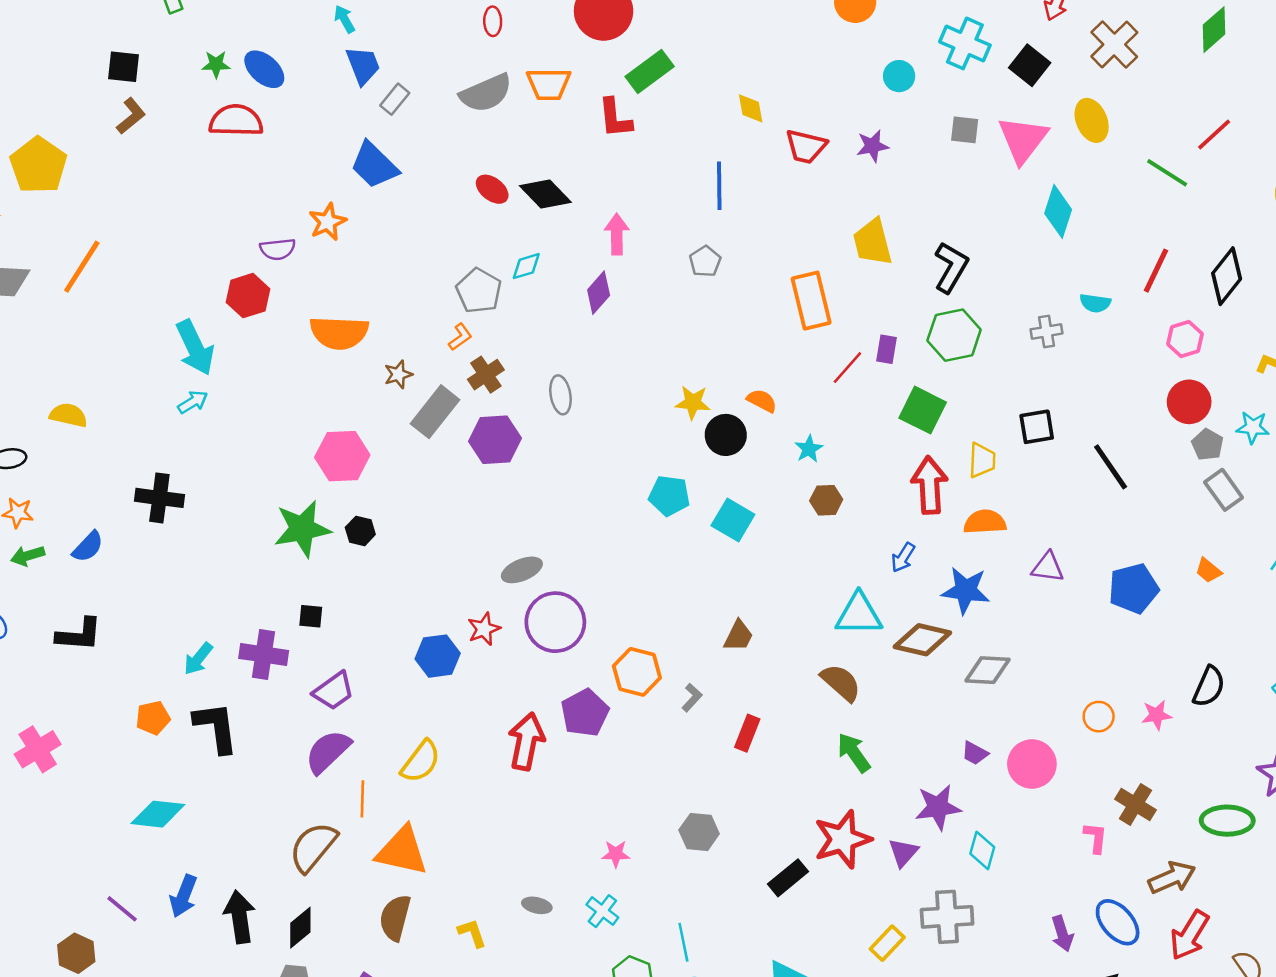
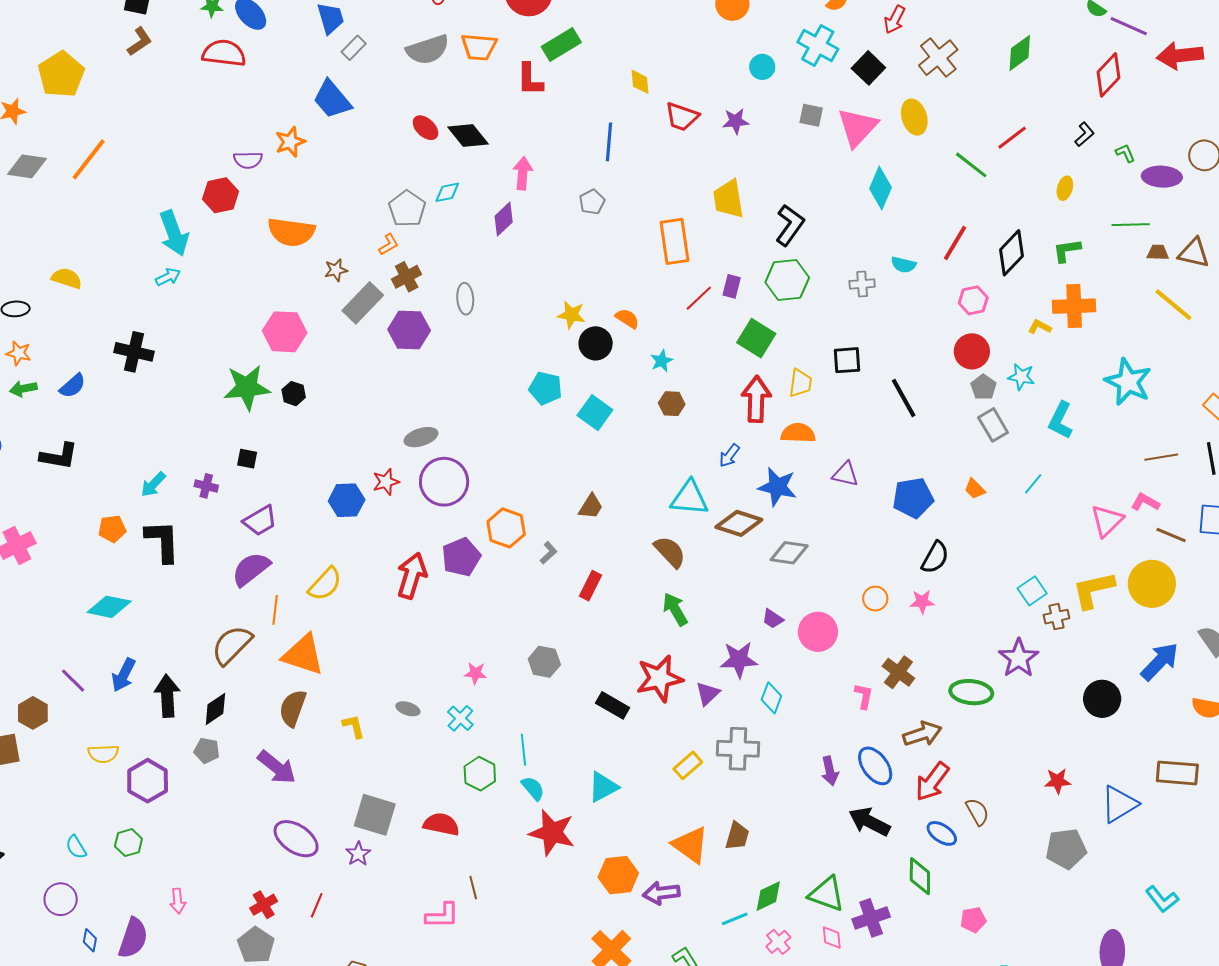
purple cross: (264, 654) -> (206, 486), size x0.6
black semicircle: (1209, 687) -> (935, 557), moved
black rectangle: (788, 878) -> (613, 705), turned 64

